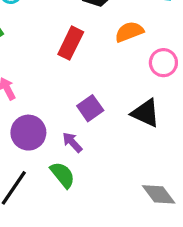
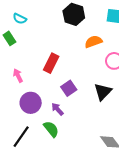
red rectangle: (71, 43) -> (51, 63), moved
black triangle: (146, 113) -> (103, 92), turned 48

